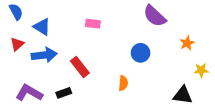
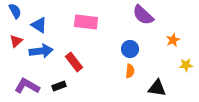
pink rectangle: (93, 24) -> (86, 22), size x1.6
orange semicircle: (123, 83) -> (130, 71), moved
black triangle: (183, 95) -> (157, 88), moved

